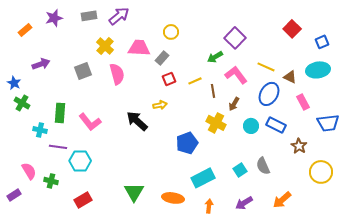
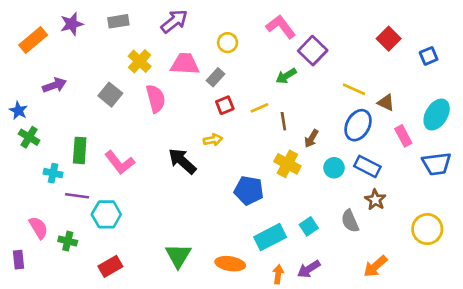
purple arrow: (119, 16) -> (174, 21), moved
orange rectangle: (25, 30) -> (33, 40), size x1.5
cyan ellipse: (318, 70) -> (437, 115), moved, turned -50
gray square: (83, 71) -> (110, 95), turned -30
pink L-shape: (236, 75) -> (281, 27), moved
blue pentagon: (187, 143) -> (249, 190), turned 30
brown star: (299, 146) -> (375, 200), moved
cyan square: (240, 170) -> (309, 226), moved
purple rectangle: (14, 195) -> (18, 260), turned -64
purple arrow: (244, 203) -> (309, 269), moved

